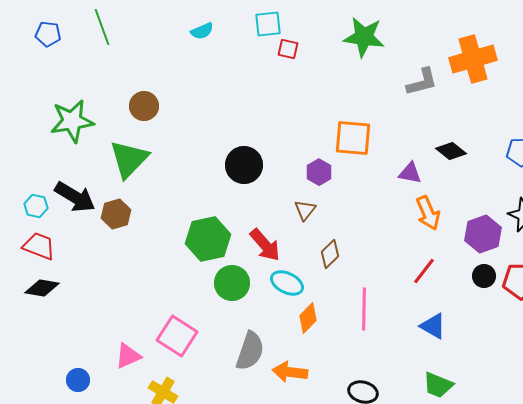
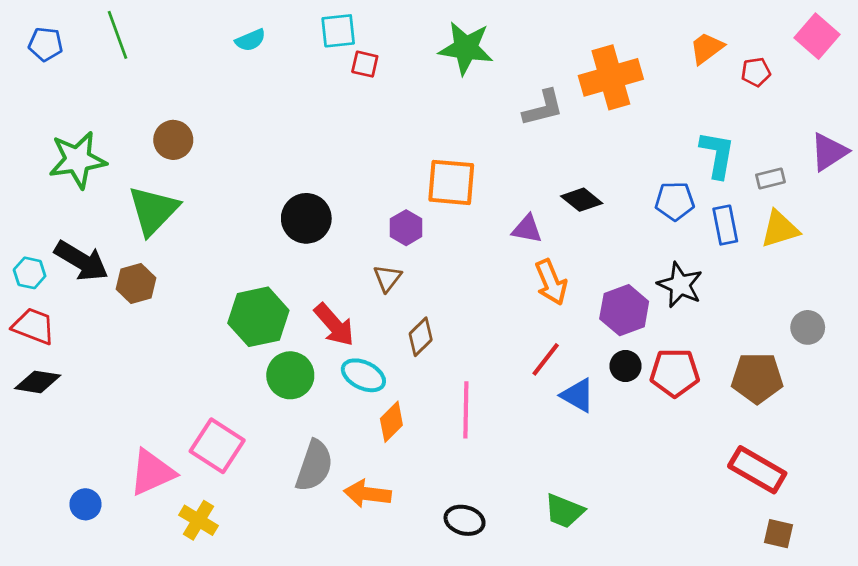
blue triangle: (433, 326) -> (578, 395), moved
pink triangle: (128, 356) -> (152, 472), size x1.4

